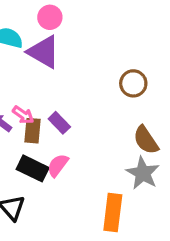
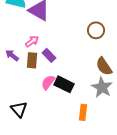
pink arrow: (23, 115) -> (32, 41), moved, turned -72
black rectangle: (33, 168) -> (64, 84), moved
orange rectangle: (113, 212) -> (83, 112), size x0.7

